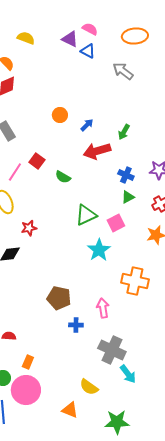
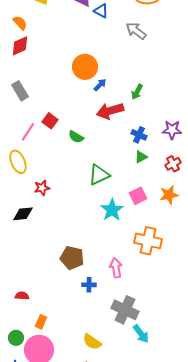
orange circle: (60, 115) -> (85, 67), moved, size x1.6
pink square: (116, 223) -> (138, 196), moved
yellow semicircle: (89, 387) -> (92, 342), moved

